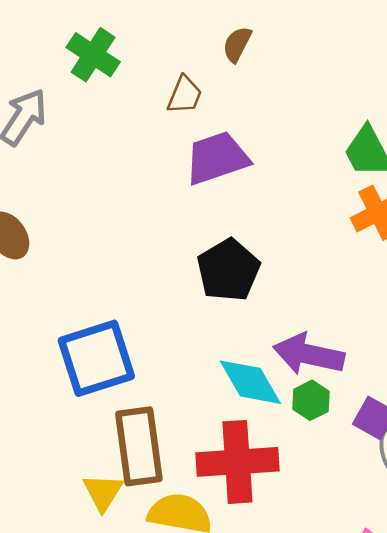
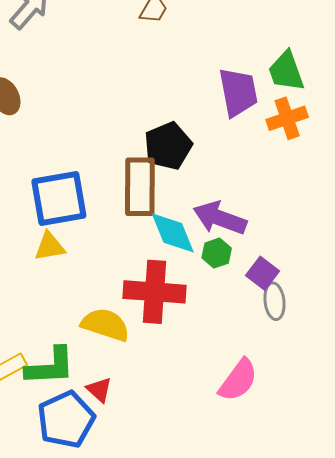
purple trapezoid: (217, 158) -> (238, 92), moved, turned 90
brown rectangle: (139, 446) -> (140, 187), moved
yellow triangle: (103, 492) -> (50, 246), moved, turned 40

